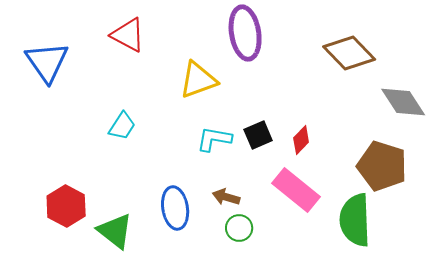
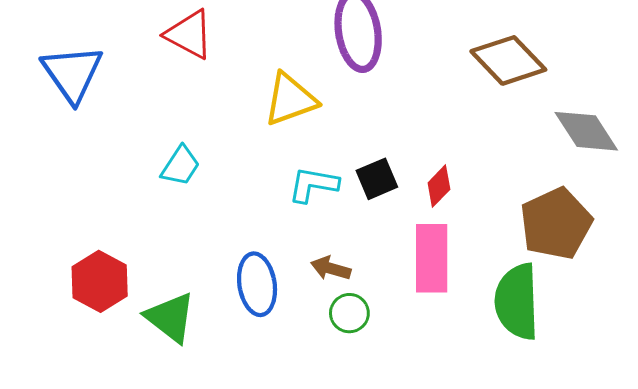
brown pentagon: (382, 166) -> (556, 224), turned 30
pink rectangle: (296, 190) -> (432, 258), turned 51

